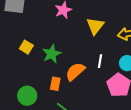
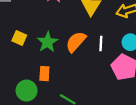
orange semicircle: (75, 72) -> (76, 42), moved
orange rectangle: (55, 84) -> (44, 74), moved

